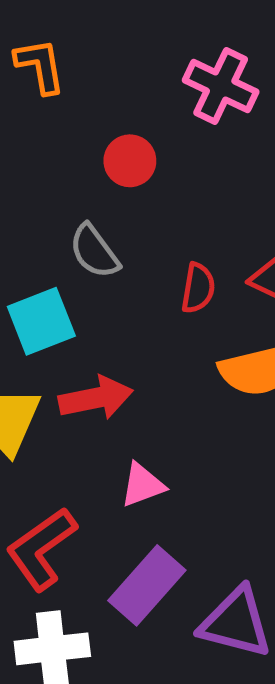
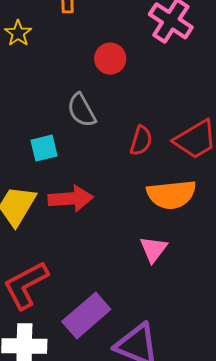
cyan square: (41, 321) -> (44, 148), size x0.7
pink triangle: (142, 485) -> (153, 249), moved, turned -40

